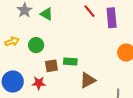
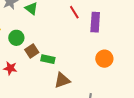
brown square: (51, 66) -> (32, 51), moved, turned -32
red star: (39, 83) -> (10, 68), moved

